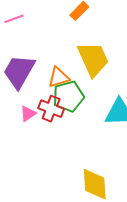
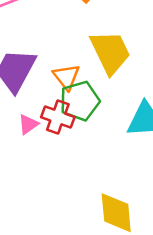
orange triangle: (59, 77) -> (66, 77), turned -50

